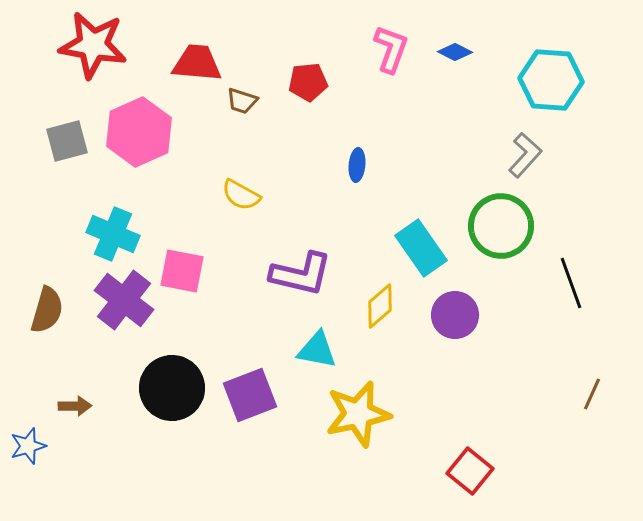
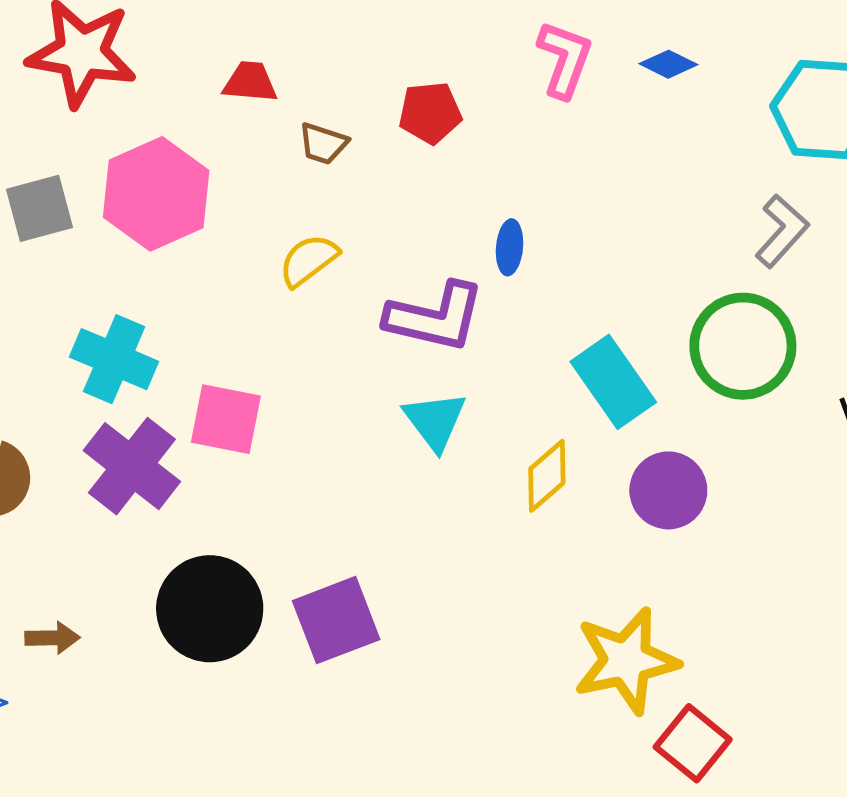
red trapezoid: (197, 63) -> (250, 82), size x0.7
yellow semicircle: (241, 195) -> (309, 260), moved, turned 114
purple L-shape: (301, 274) -> (435, 317), moved
cyan triangle: (317, 350) -> (435, 421), moved, turned 42
yellow star: (358, 414) -> (626, 661), moved

